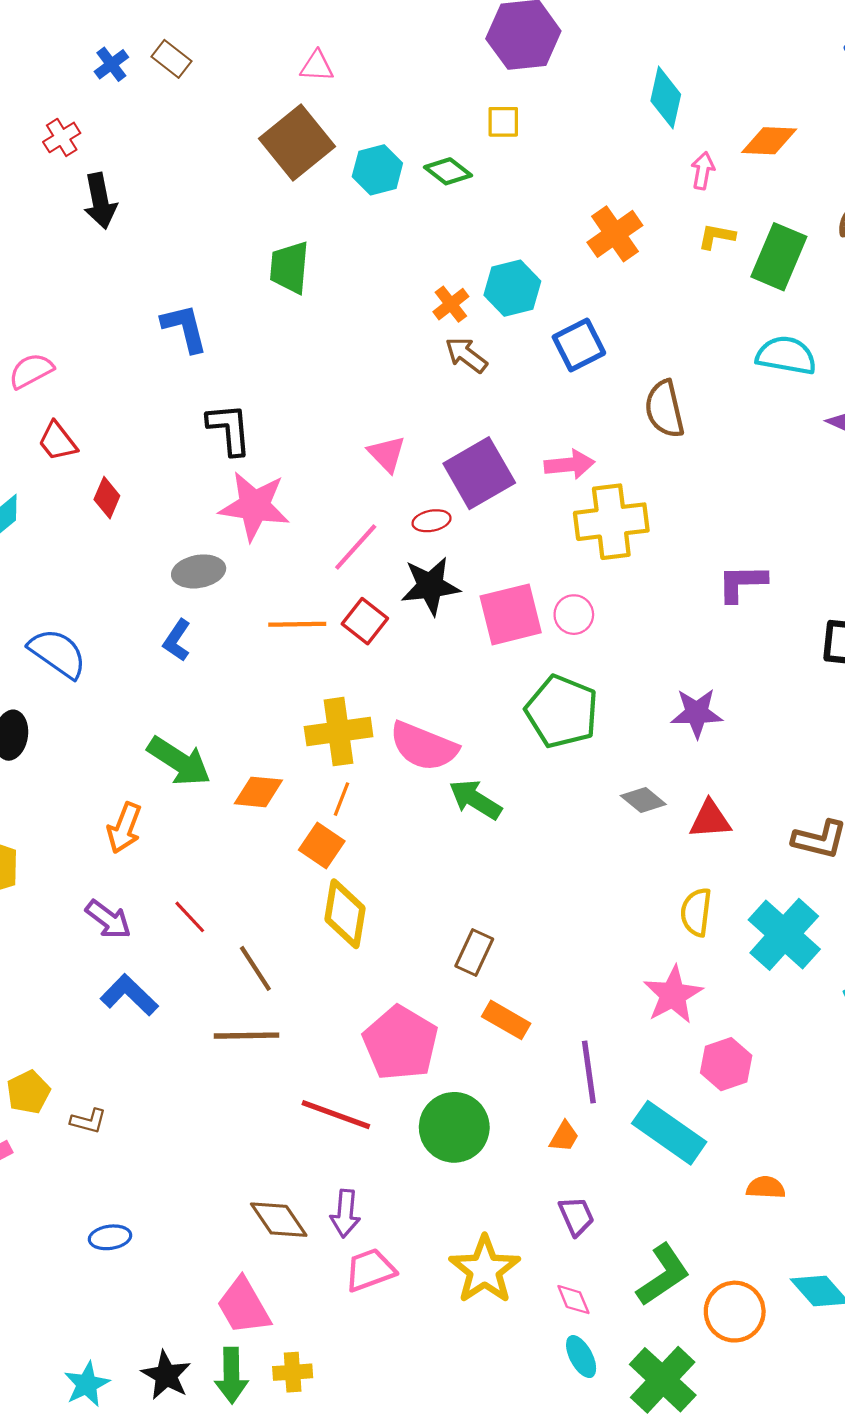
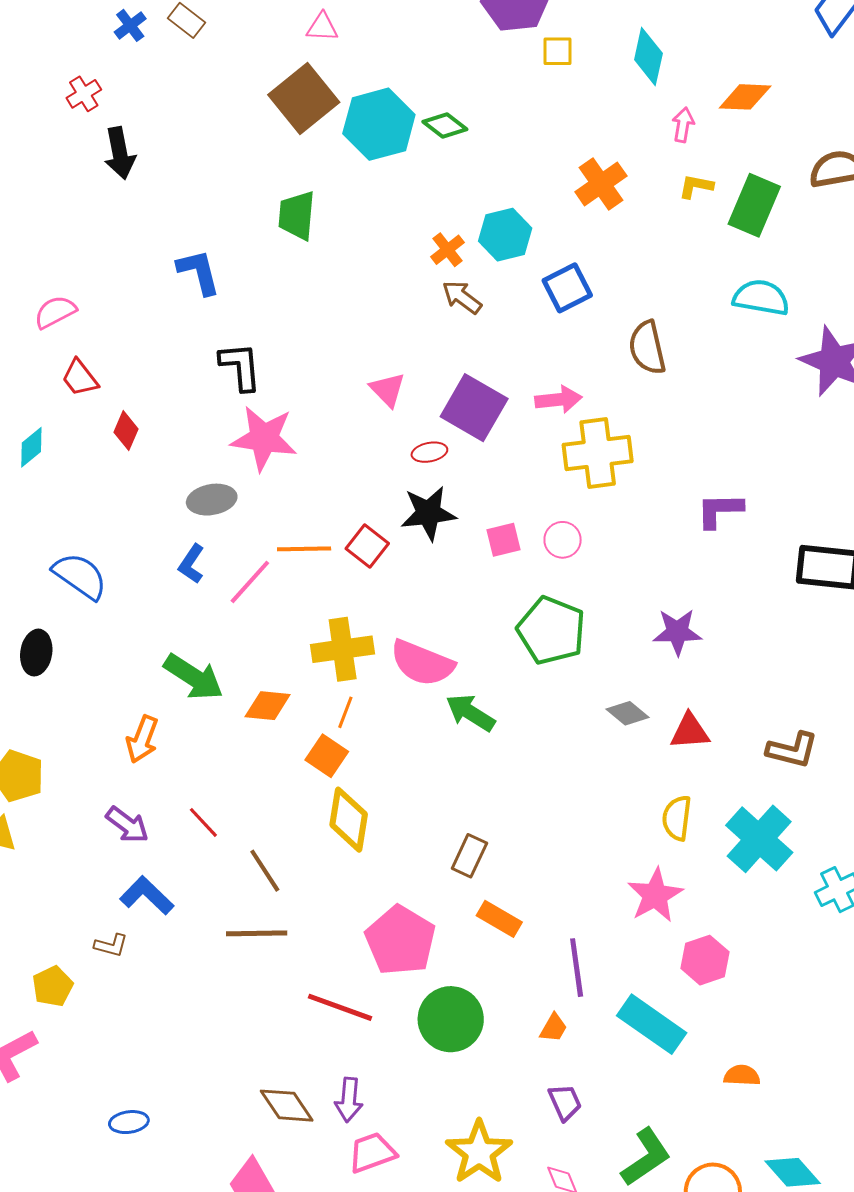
yellow square: (503, 122) -> (558, 51), moved
cyan hexagon: (377, 170) -> (379, 124), size x1.5
purple square: (479, 473) -> (474, 408), turned -30
pink line: (356, 547) -> (250, 582), moved
pink square: (511, 614) -> (503, 540), size x0.6
brown L-shape: (88, 1121) -> (111, 945), moved

